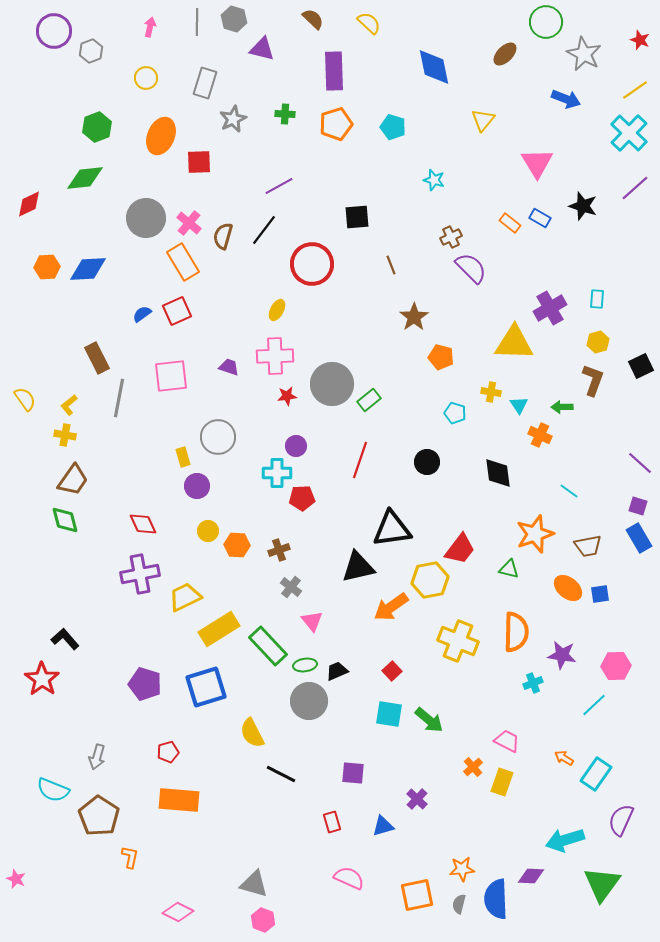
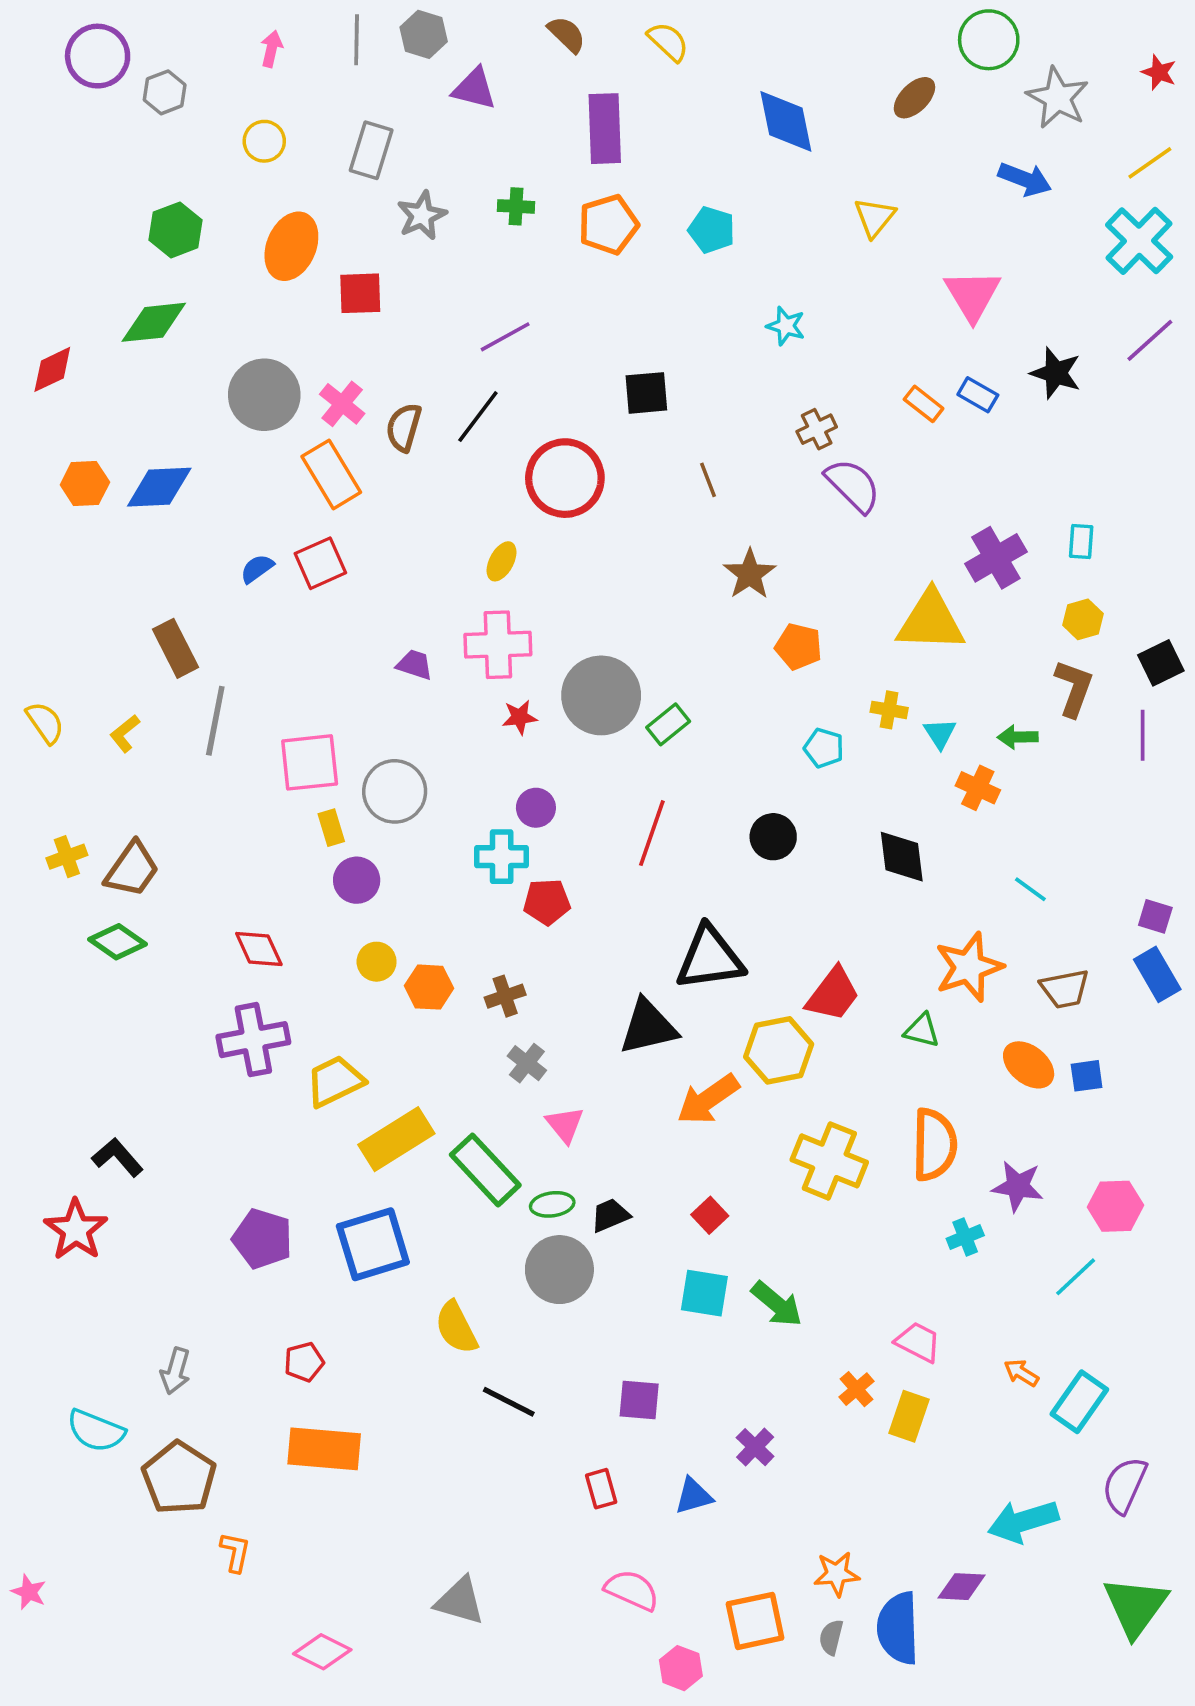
pink square: (171, 376) -> (310, 762), moved
yellow cross: (65, 435) -> (67, 857), moved, turned -30
purple line: (640, 463) -> (1143, 735), moved, turned 48
green diamond: (65, 520) -> (118, 942), turned -40
green triangle: (602, 884) -> (1135, 1606), moved
pink hexagon: (263, 920) -> (681, 1668), moved

